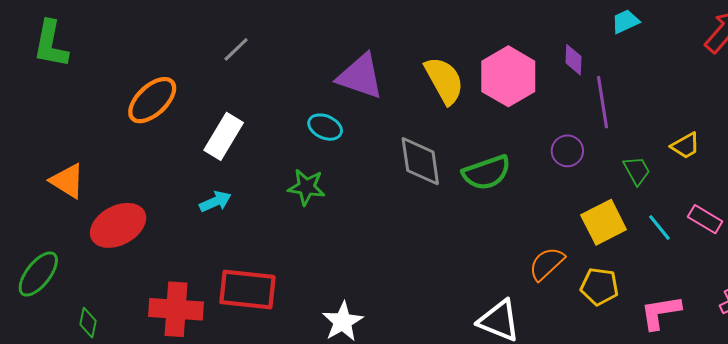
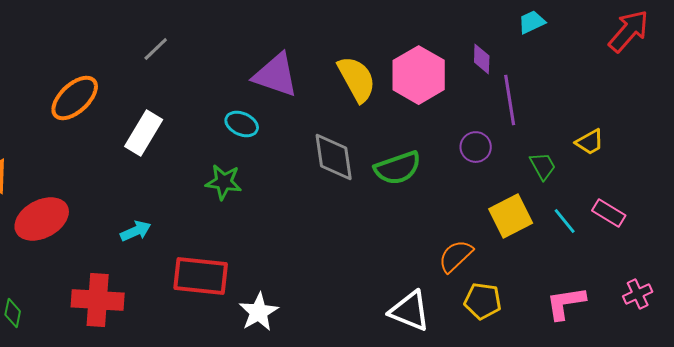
cyan arrow: (215, 202) -> (136, 231), moved
yellow pentagon: (599, 286) -> (483, 301), moved
red rectangle: (247, 290) -> (201, 276), moved

